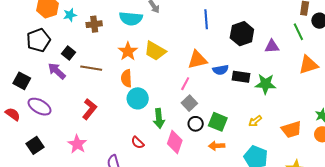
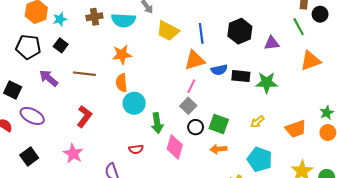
blue line: (206, 19) -> (201, 33), moved
brown cross: (94, 24) -> (94, 17), moved
black pentagon: (39, 40) -> (28, 47), turned 30
orange star: (128, 51) -> (122, 55), turned 30
yellow trapezoid: (155, 51) -> (168, 31), moved
black square: (68, 53) -> (61, 45), moved
pink line: (185, 84) -> (191, 86), moved
red semicircle: (138, 143) -> (136, 149), turned -48

